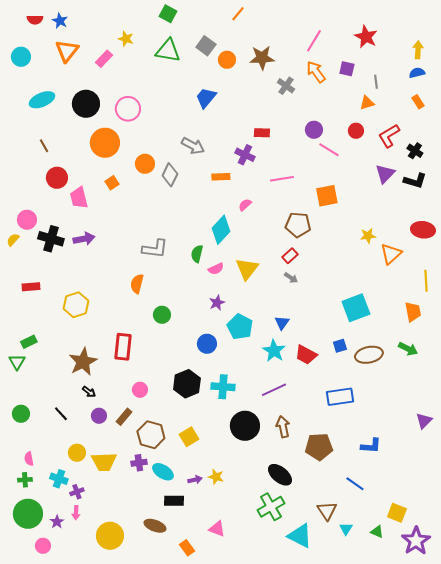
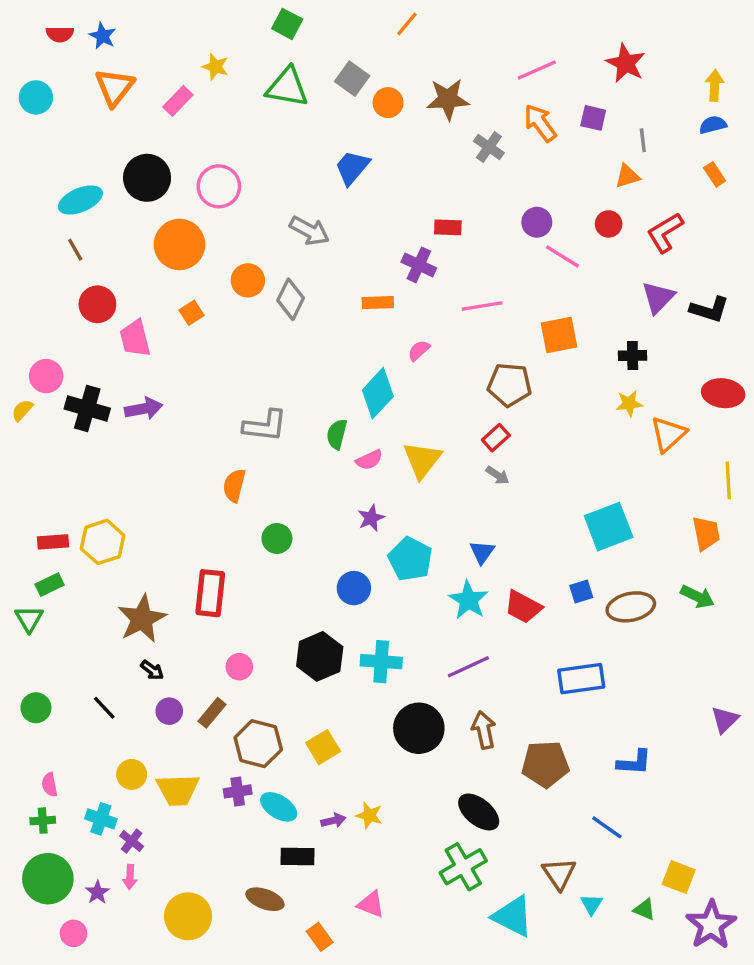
pink line: (314, 41) -> (537, 70), turned 35
cyan ellipse: (42, 100) -> (80, 200), moved
gray arrow: (193, 146) -> (309, 231), moved
black cross: (415, 151) -> (633, 356), moved, turned -35
red rectangle: (31, 287) -> (53, 542), moved
yellow hexagon: (76, 305) -> (103, 542), moved
purple cross: (77, 492) -> (132, 841), turned -32

